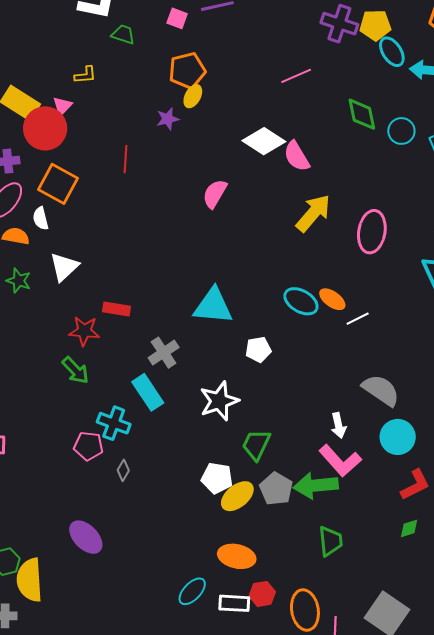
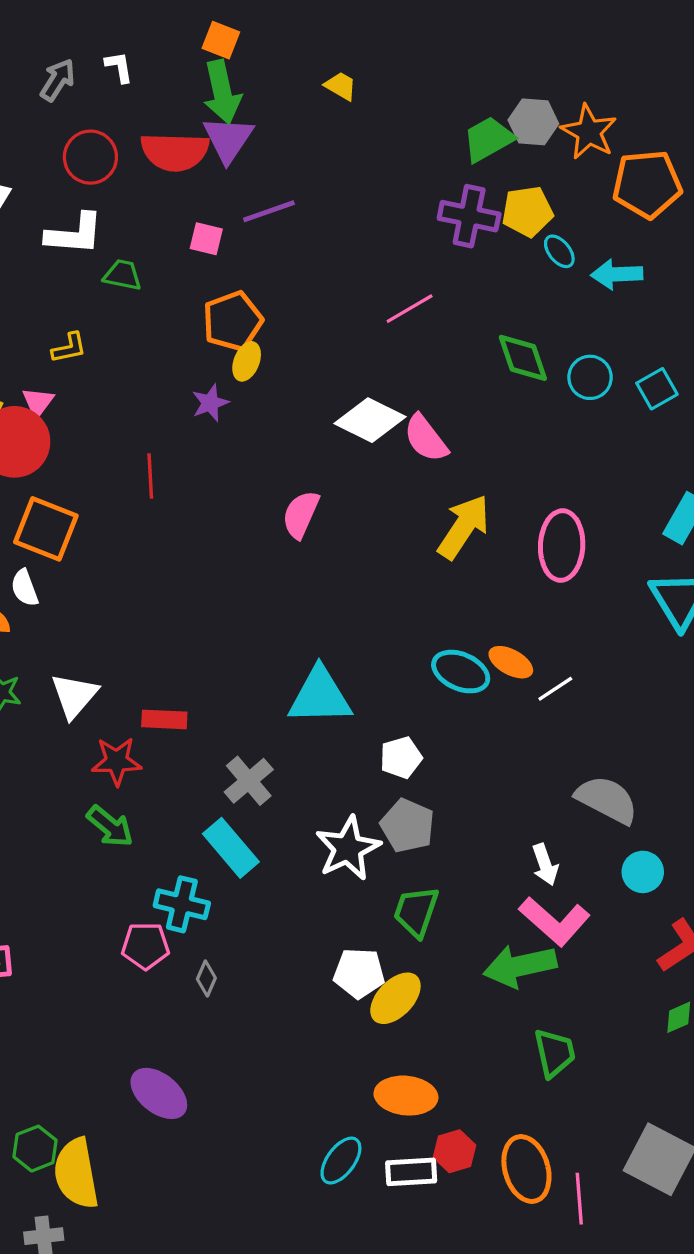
cyan ellipse: (392, 52) -> (559, 251), size x0.7
white triangle: (64, 267) -> (74, 696), moved
cyan circle: (398, 437) -> (643, 872), size x0.7
gray pentagon: (276, 489) -> (408, 826), moved

